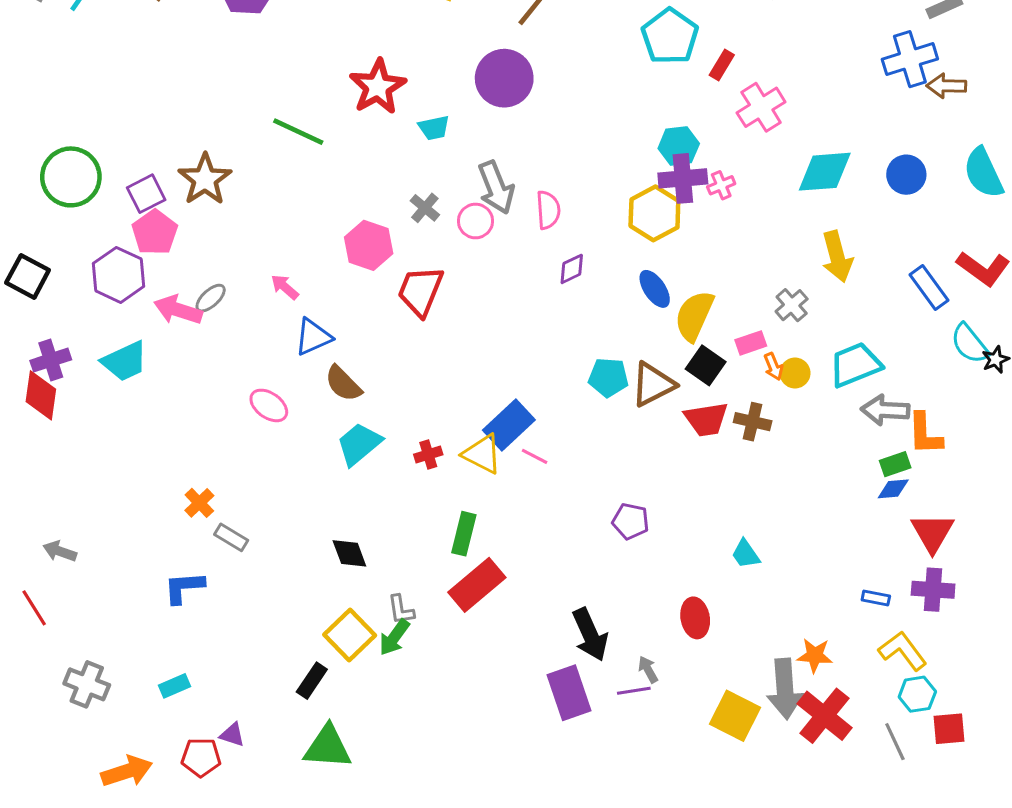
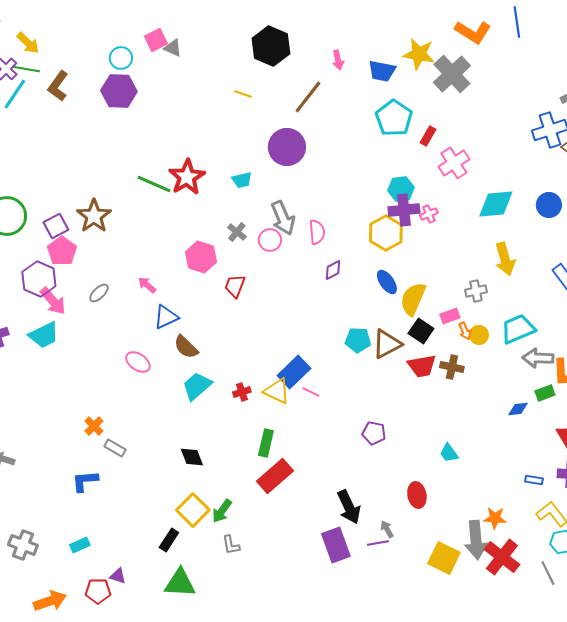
red star: (378, 87) -> (187, 177), moved
red trapezoid: (420, 291) -> (235, 286), size x0.7
gray cross: (792, 305) -> (476, 291), turned 30
pink arrow: (178, 310) -> (53, 301), moved, turned -148
blue diamond: (893, 489) -> (518, 409), moved
gray L-shape: (401, 610) -> (231, 545), moved

